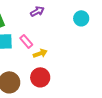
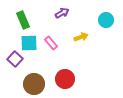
yellow arrow: (40, 53) -> (81, 37), moved

